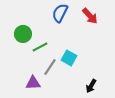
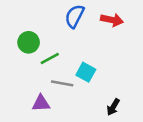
red arrow: (90, 16) -> (112, 20), turned -36
gray line: (50, 67) -> (62, 83), turned 66

